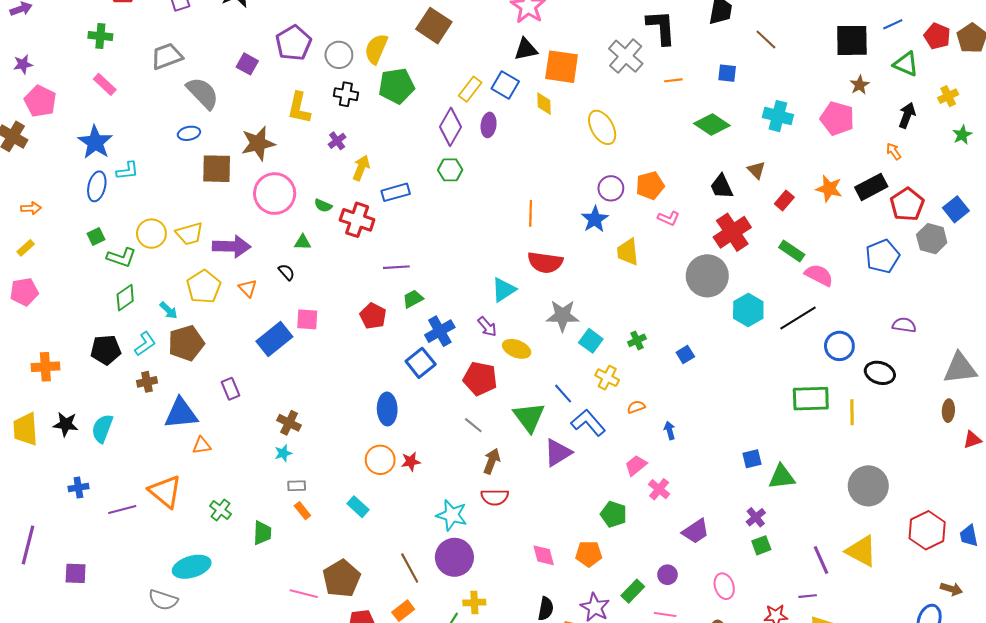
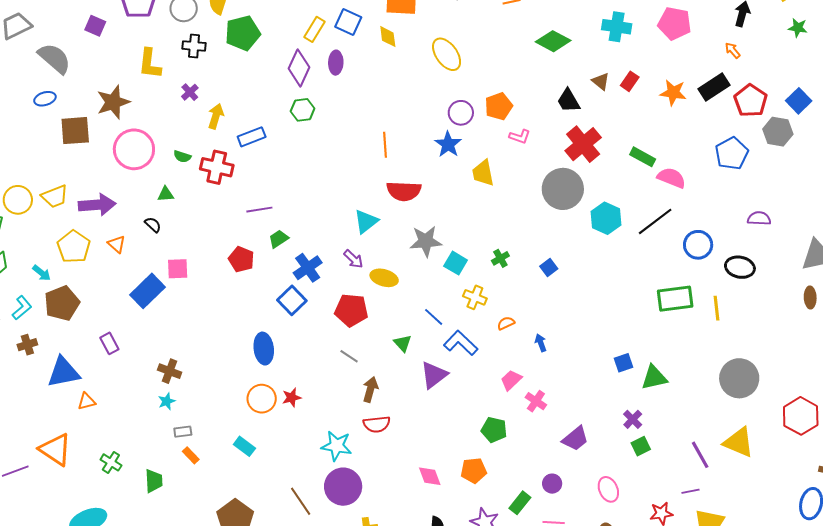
green star: (962, 135) -> (798, 28), turned -30
red rectangle: (784, 200) -> (630, 81), moved
green triangle: (529, 417) -> (403, 343), size x0.6

